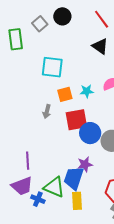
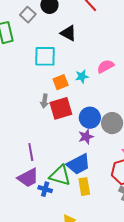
black triangle: (100, 46) -> (68, 33), moved
red square: (76, 120) -> (61, 108), moved
purple star: (85, 164) -> (86, 137), moved
blue trapezoid: (74, 178) -> (78, 164), turned -130

